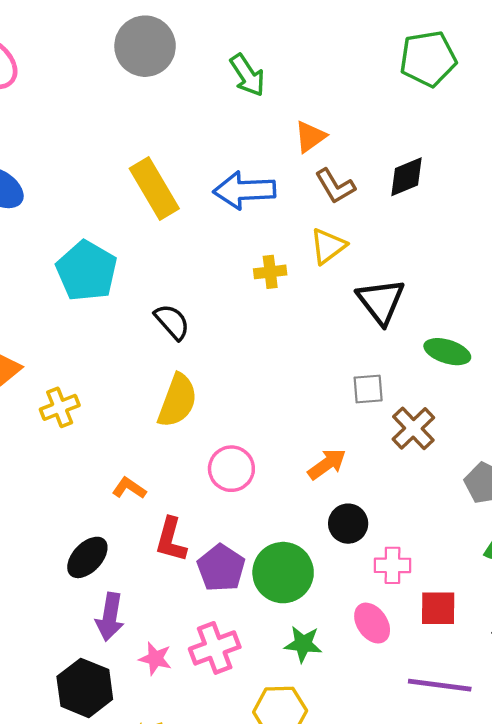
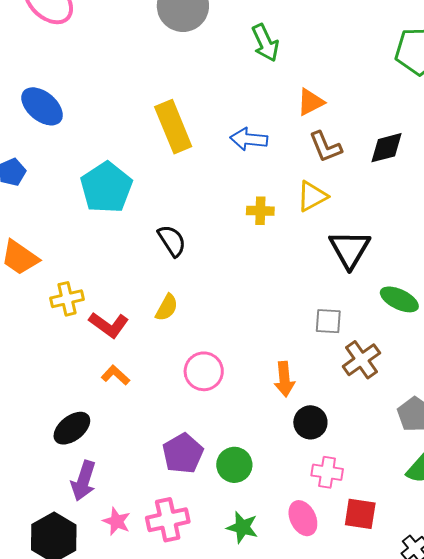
blue arrow: (244, 190) -> (249, 139), size x0.7
yellow semicircle: (177, 401) -> (167, 307), size x0.6
orange arrow: (327, 464) -> (284, 379), turned 112
black circle: (348, 524) -> (310, 422), moved
red L-shape: (171, 540) -> (109, 325), moved, turned -78
green circle: (283, 573) -> (234, 465), size x0.7

